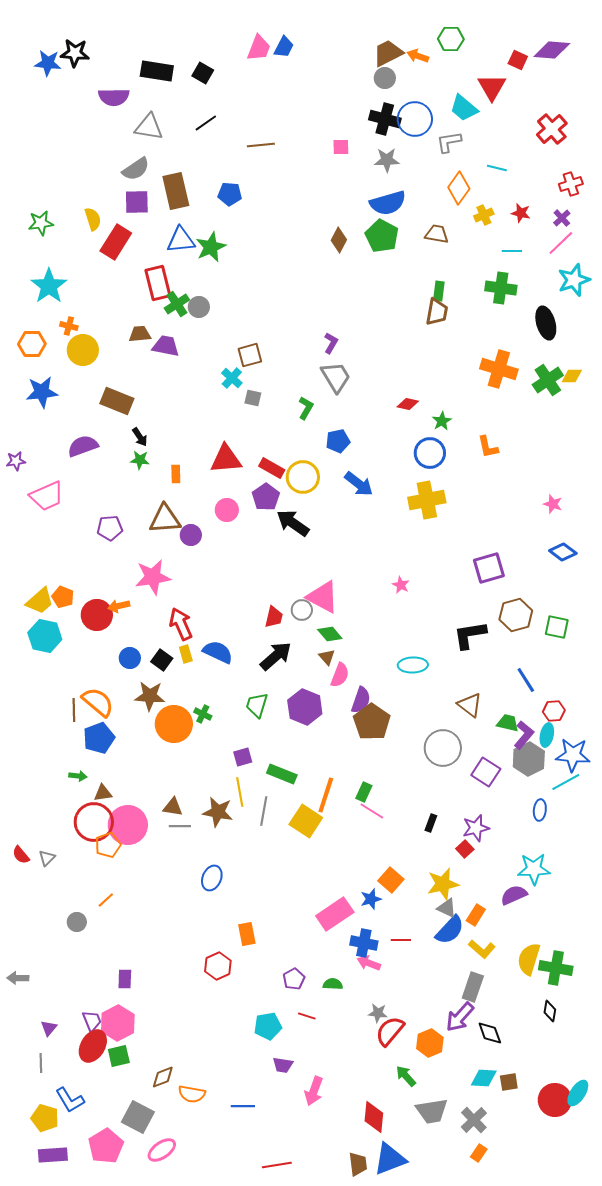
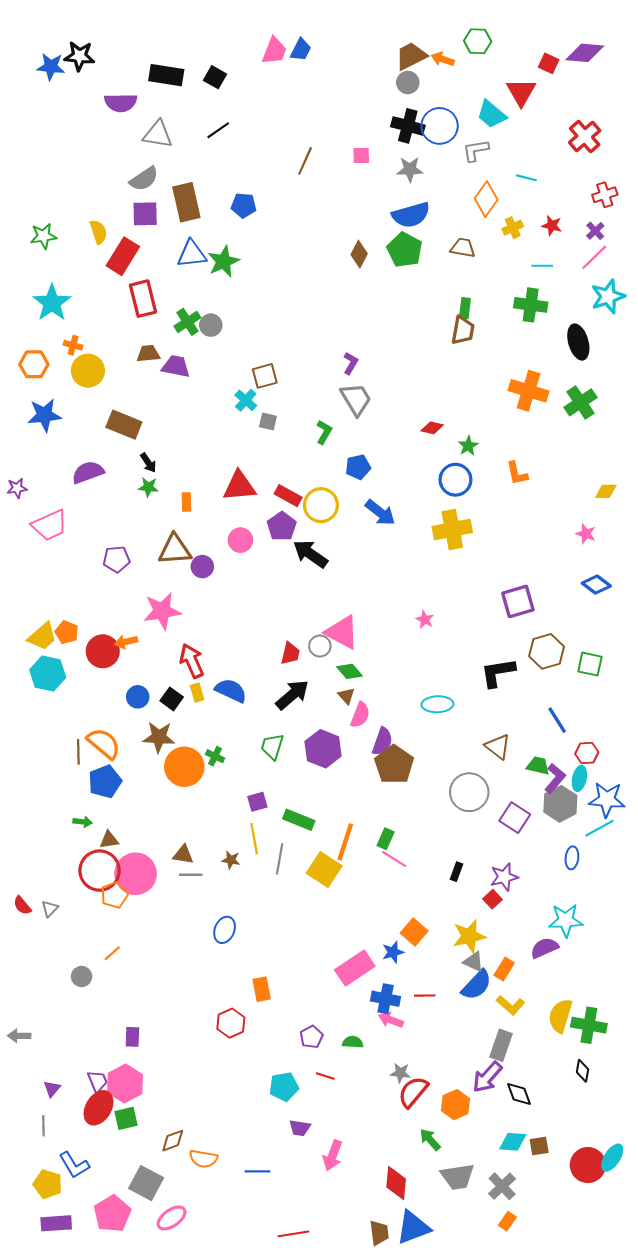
brown line: (261, 145) -> (305, 161), moved, turned -60
red rectangle: (158, 283) -> (143, 299), moved
yellow diamond: (572, 376) -> (606, 491), moved
brown star: (218, 812) -> (231, 860), size x0.6

